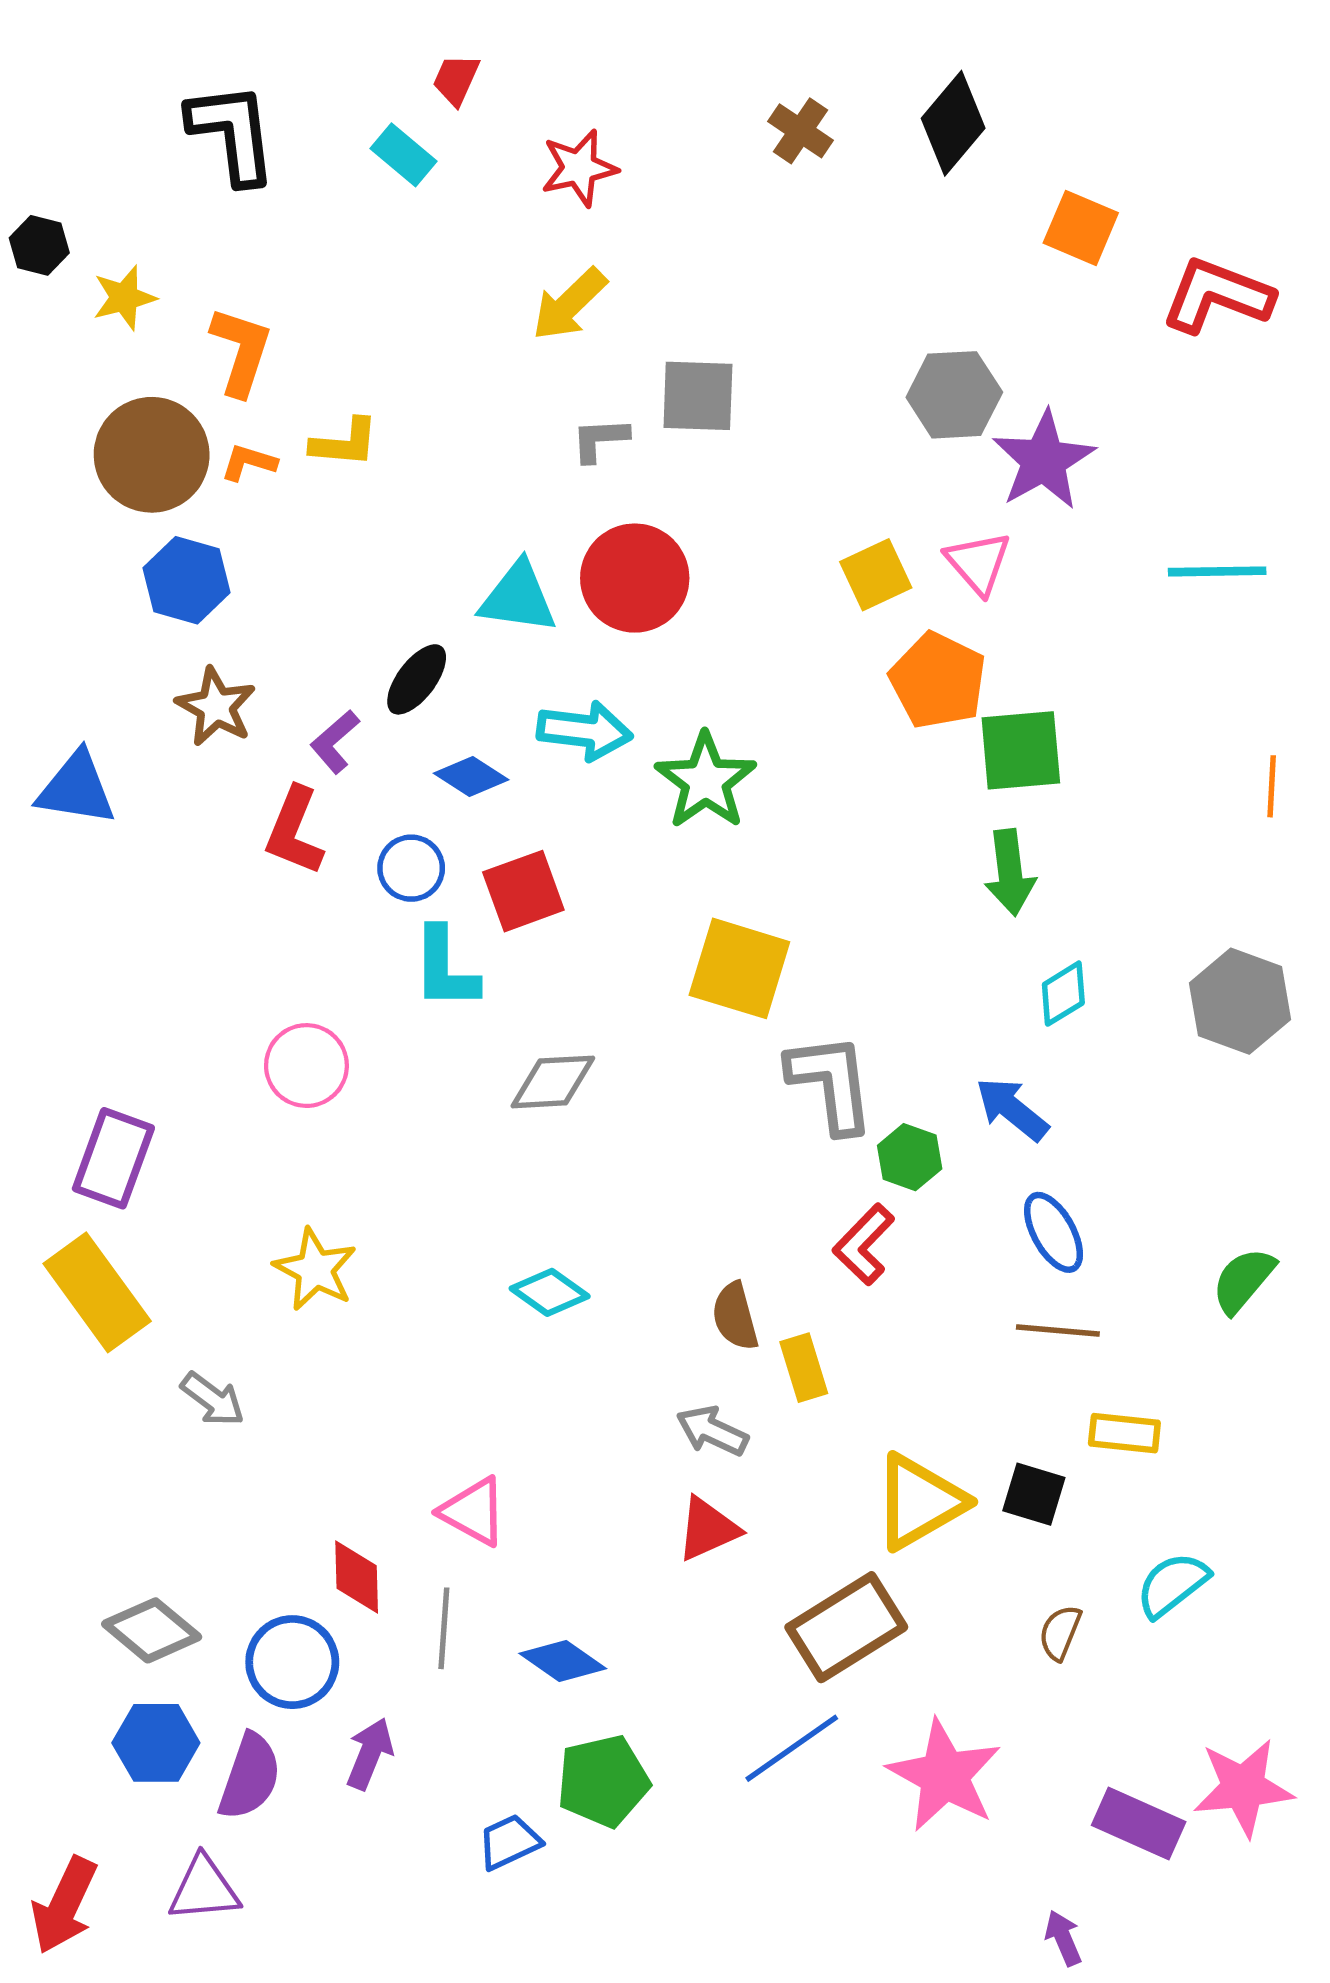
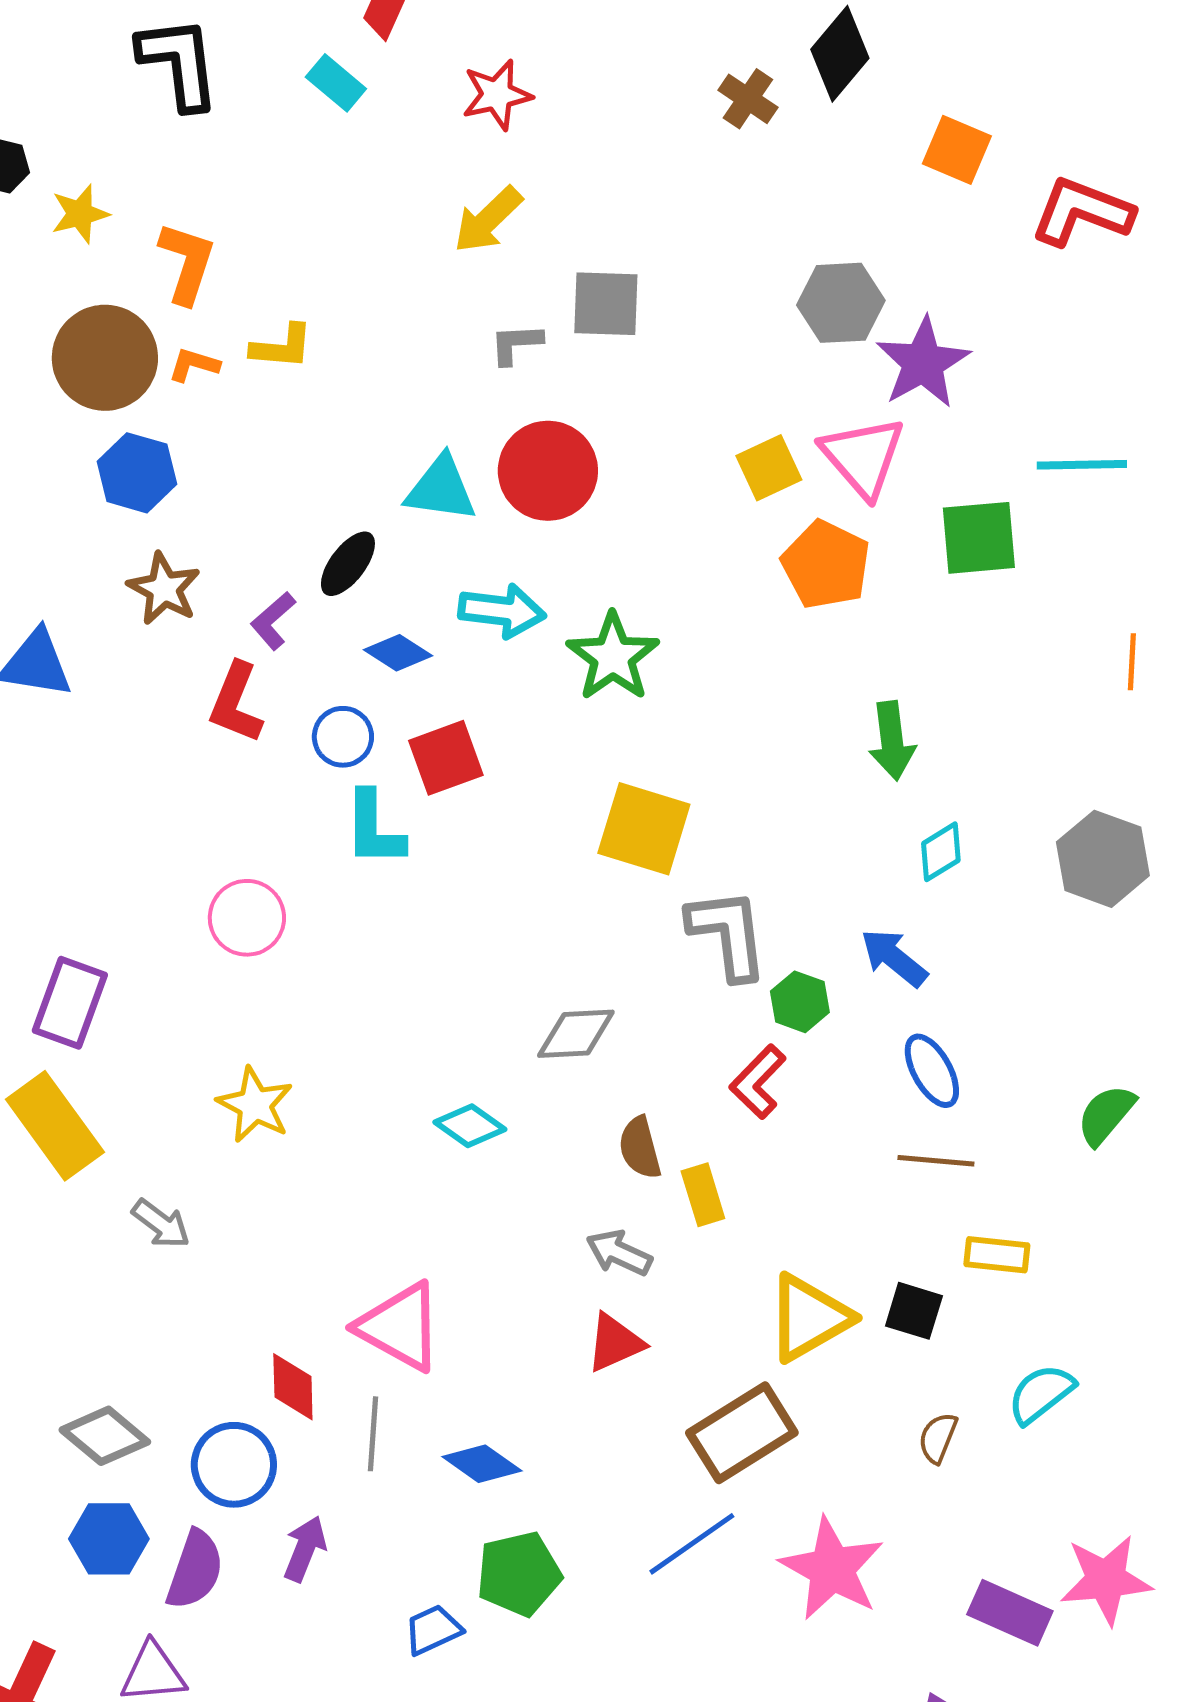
brown cross: (800, 131) -> (748, 99), moved
pink triangle: (978, 563) -> (863, 457), size x1.4
green square: (1021, 750) -> (979, 538), moved
gray diamond: (553, 1082) -> (576, 1034), moved
pink triangle: (473, 1512) -> (400, 1327), size x1.4

